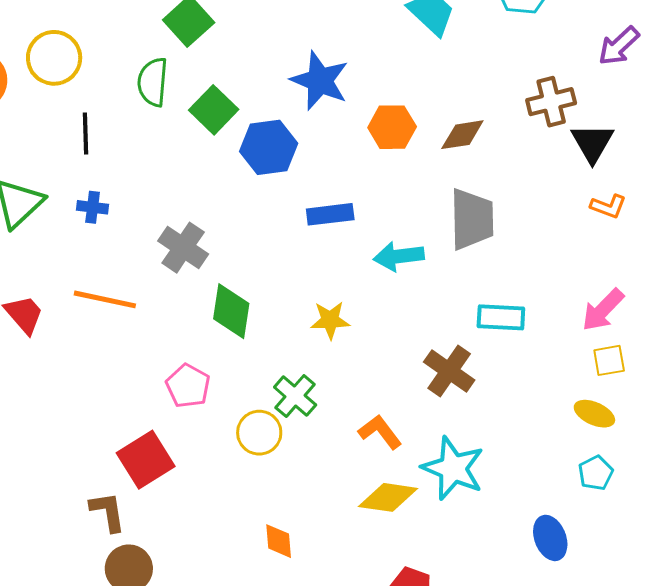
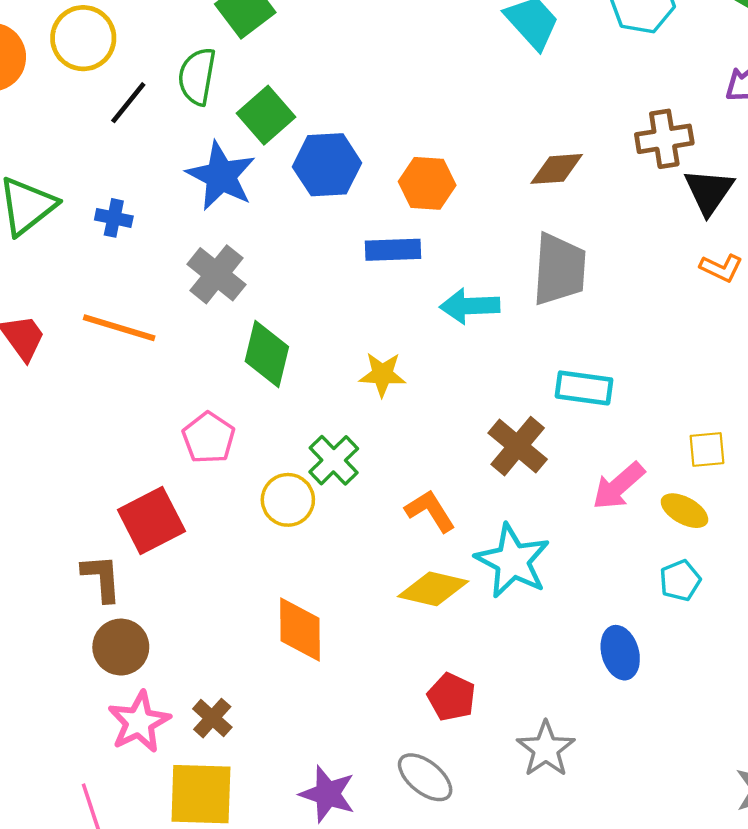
blue star: (320, 81) -> (221, 176), moved
orange hexagon: (392, 127) -> (427, 183), moved
black line: (86, 134) -> (128, 103), moved, turned 36
pink arrow: (603, 310) -> (618, 486), moved
orange diamond: (279, 541) -> (300, 629), size x1.5

